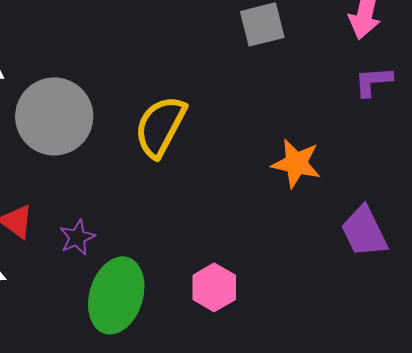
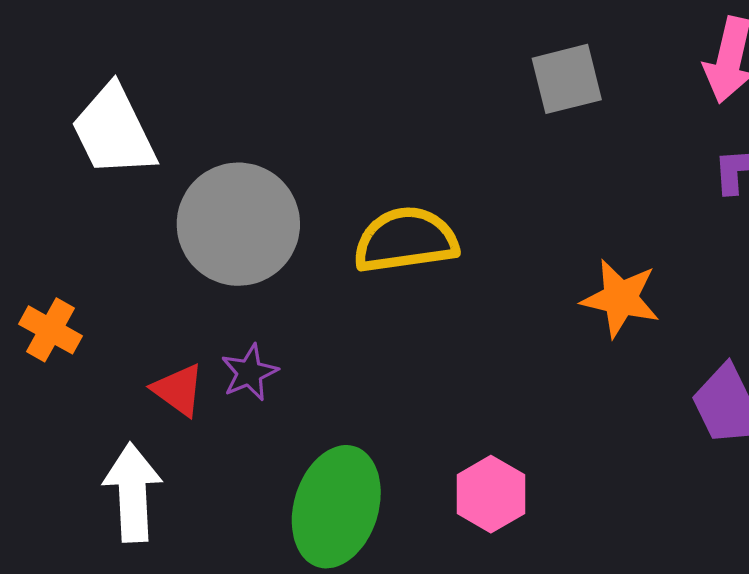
yellow semicircle: (160, 126) -> (406, 240), turned 54
purple star: (77, 237) -> (249, 373), moved

